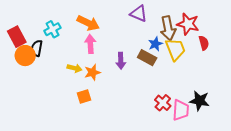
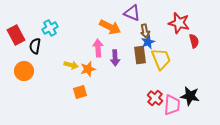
orange arrow: (88, 23) -> (110, 27), moved
brown arrow: (168, 28) -> (145, 31), moved, size x0.6
pink arrow: (90, 44) -> (98, 48), moved
yellow trapezoid: (175, 49) -> (161, 59), moved
orange circle: (25, 56) -> (24, 71), moved
brown rectangle: (147, 58) -> (140, 55), turned 54

